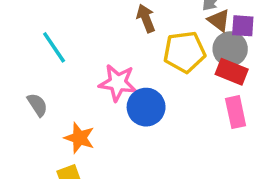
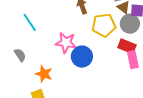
red rectangle: (232, 72) -> (127, 46), moved

